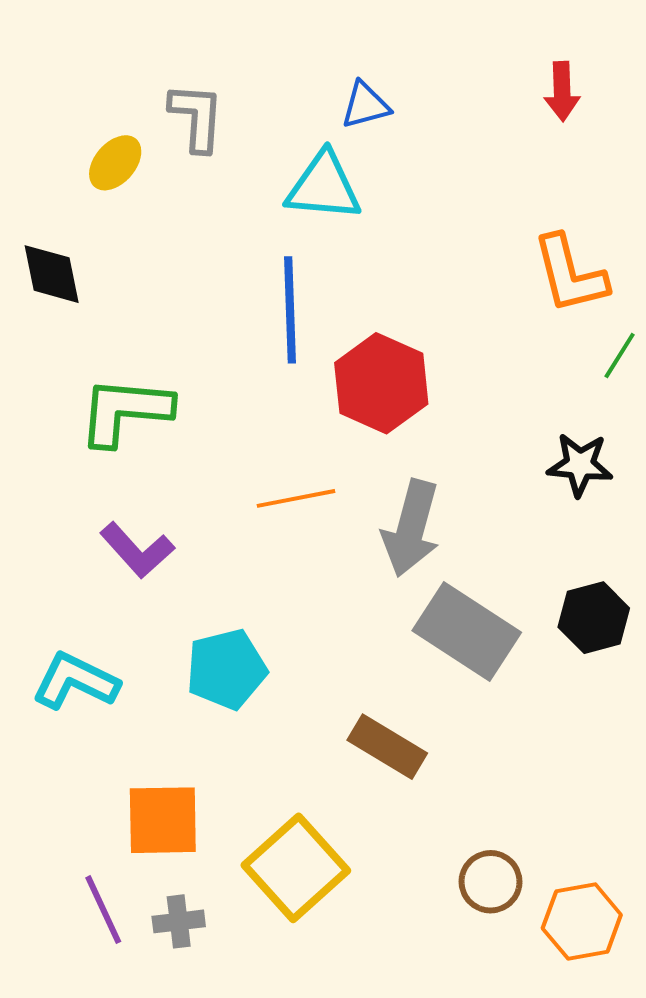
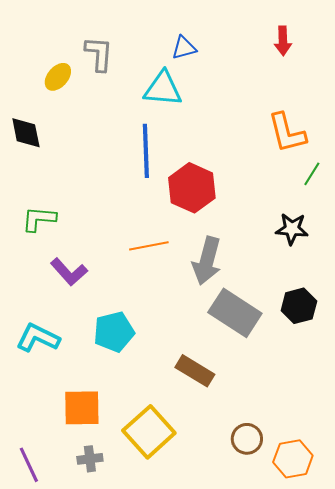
green L-shape: (125, 411) -> (39, 219), moved, size x0.7
purple line: (103, 910) -> (29, 465), moved

